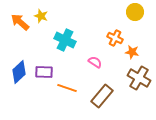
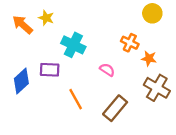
purple rectangle: (44, 72) -> (50, 70), moved
orange line: (67, 88) -> (76, 99), turned 42

